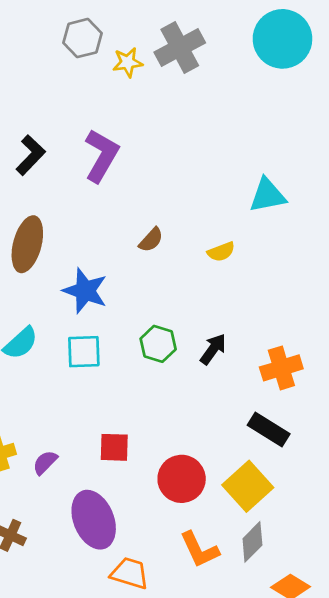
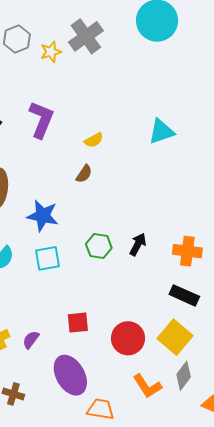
yellow semicircle: (221, 252) -> (94, 140), moved
orange cross: (281, 368) -> (187, 251), turned 32

